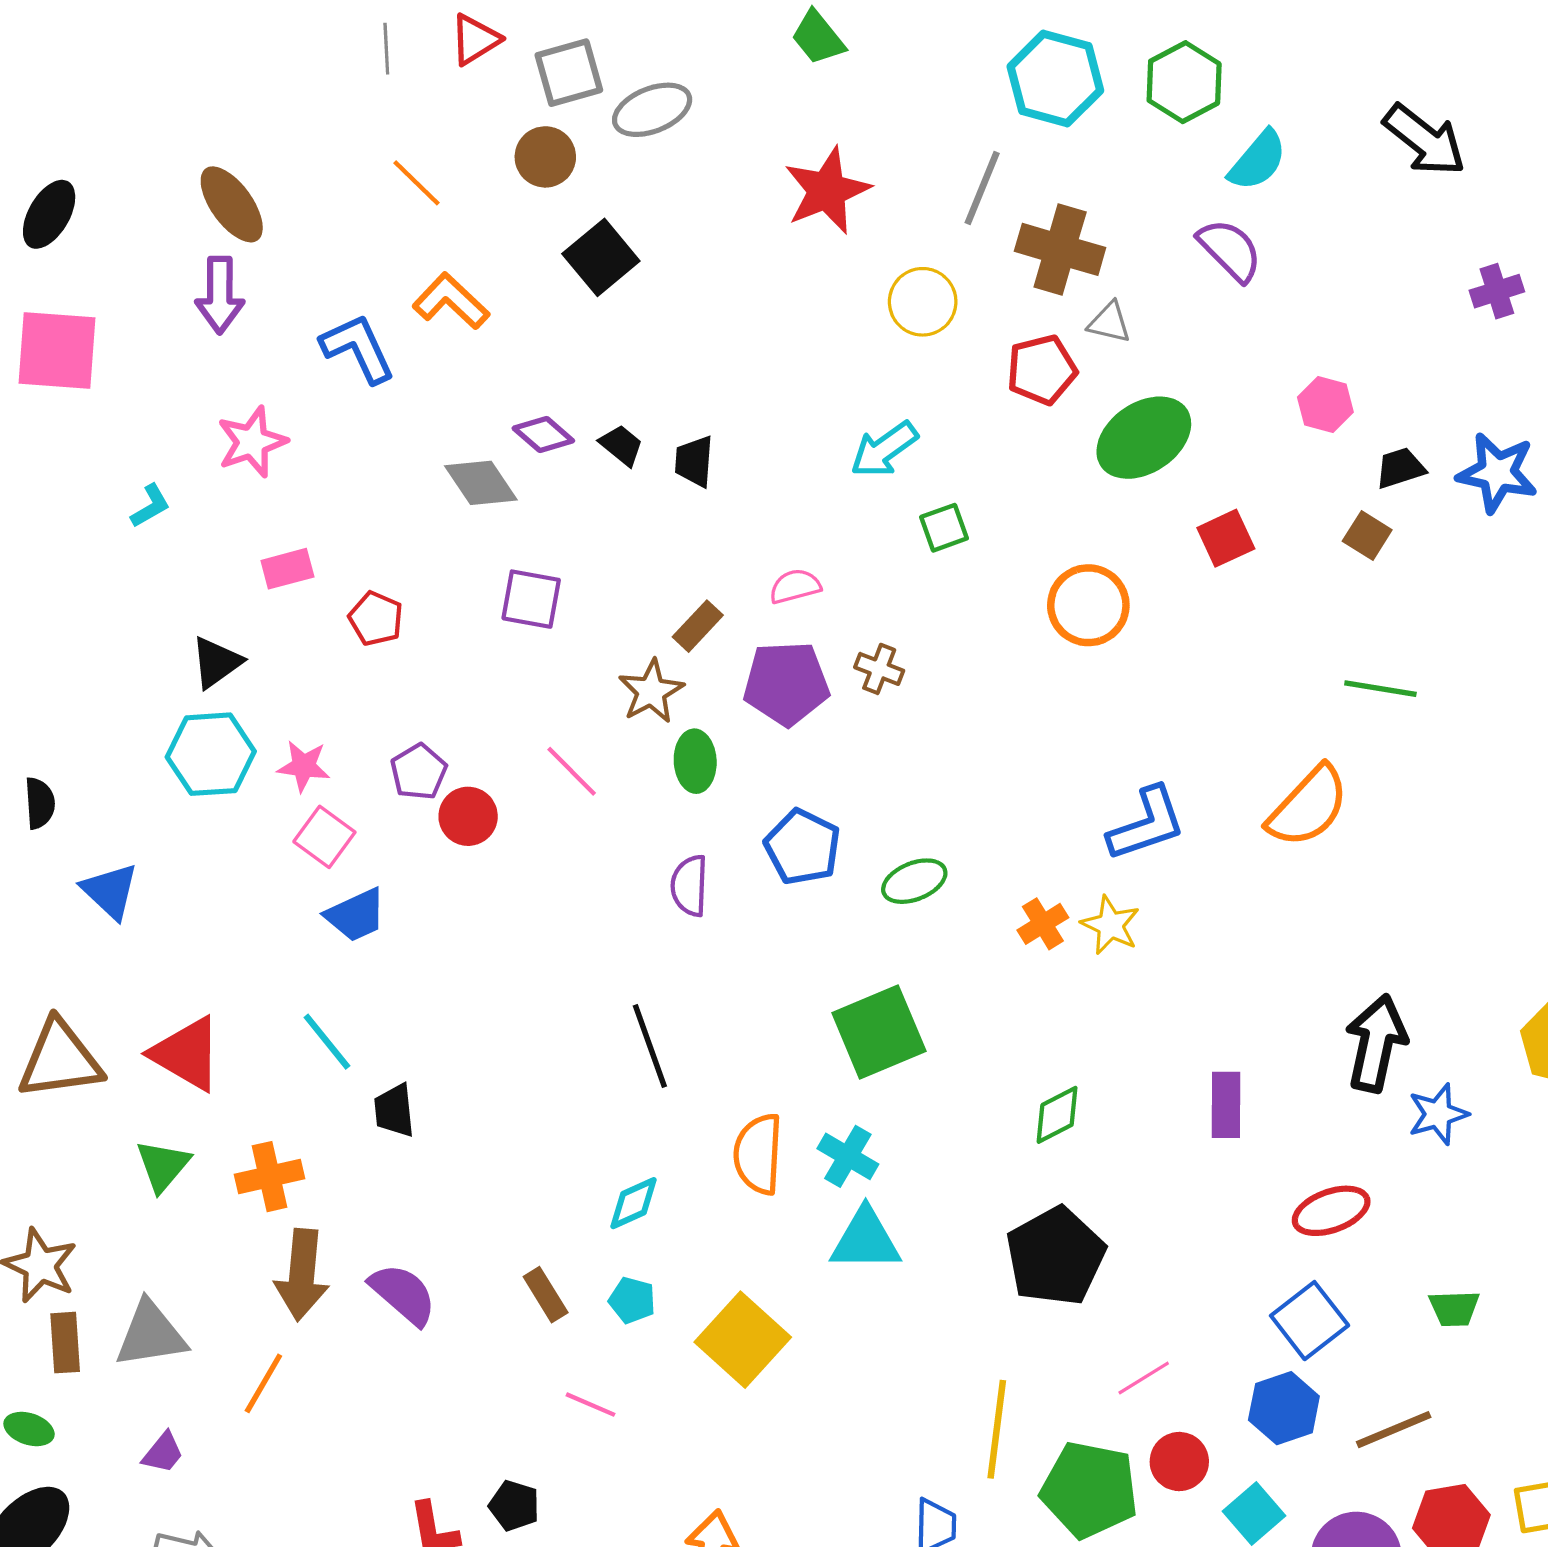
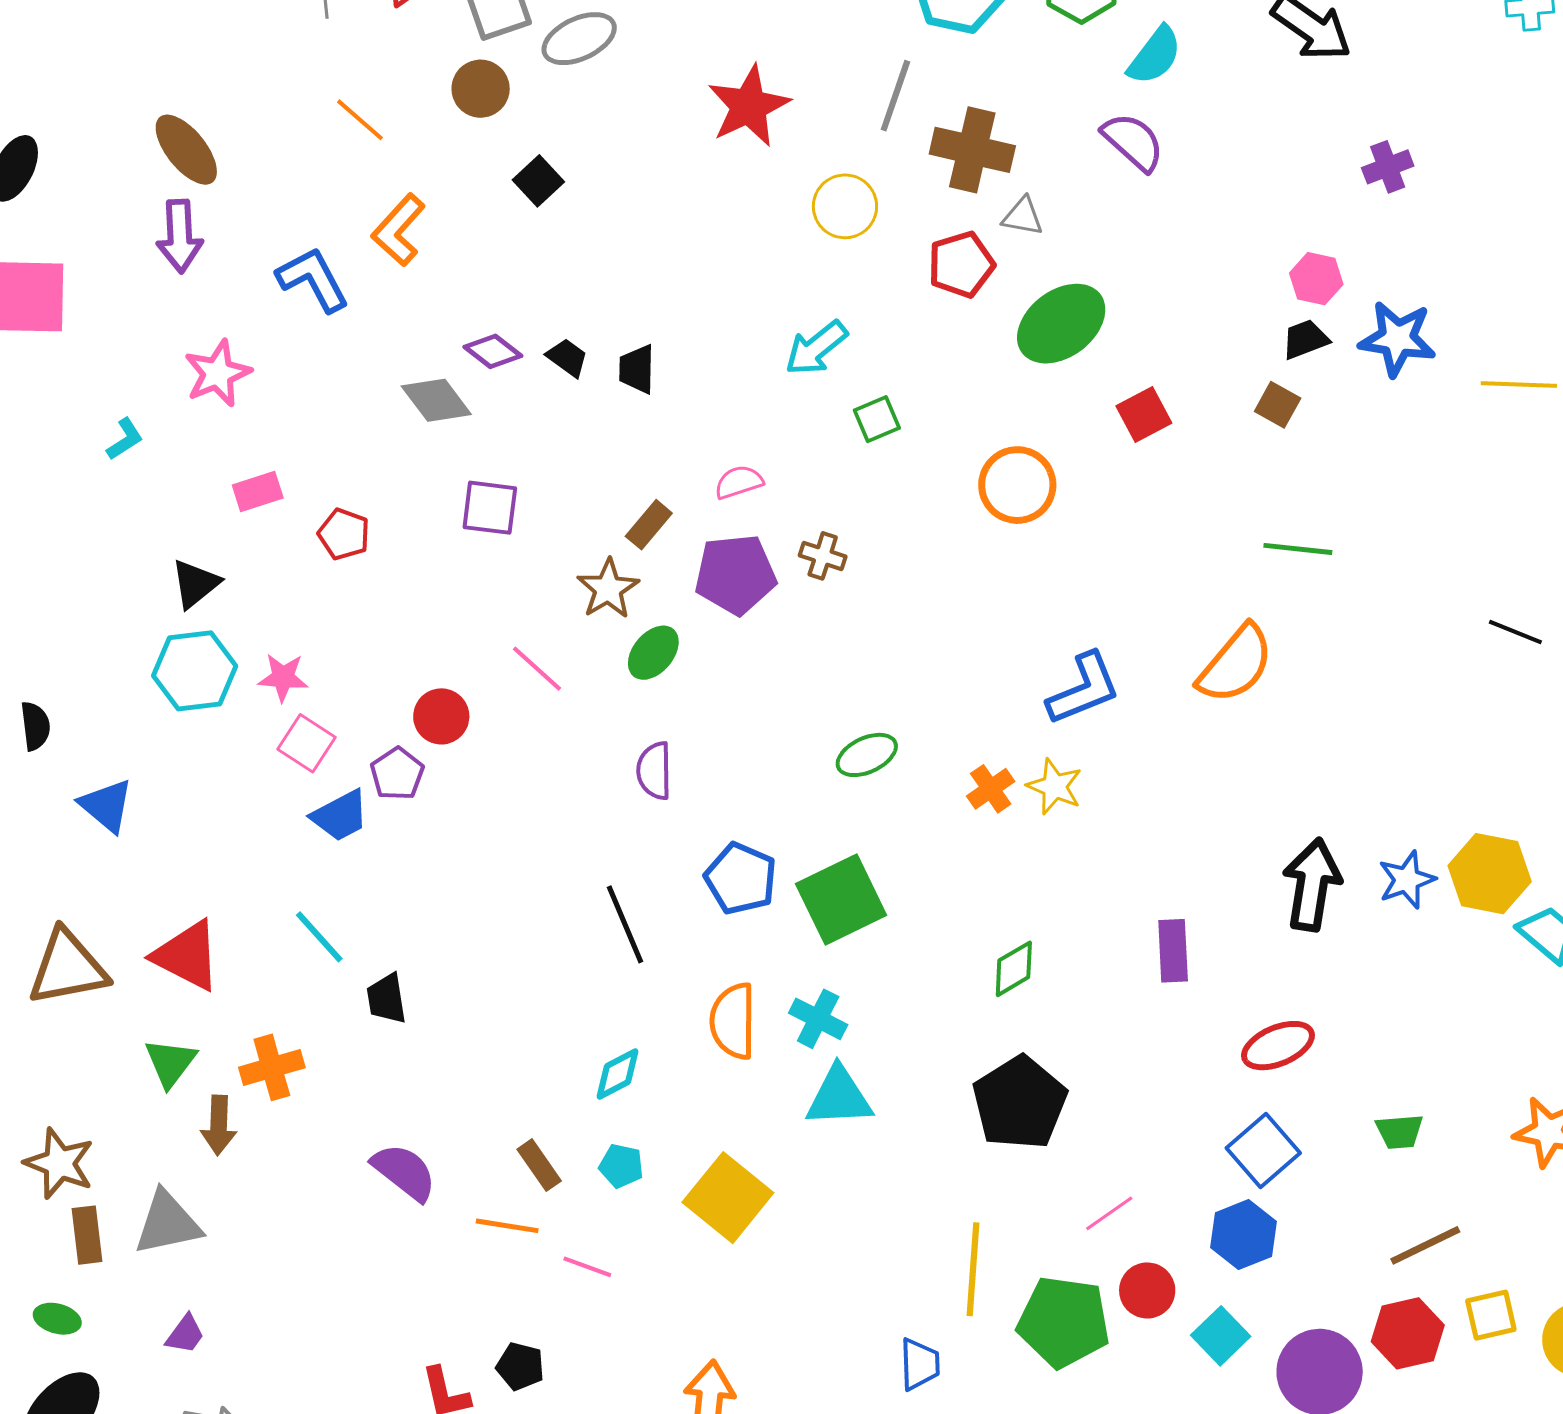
black square: (601, 257) -> (538, 181), size x0.7
orange L-shape: (451, 301) -> (399, 230), turned -88
pink hexagon: (1325, 405) -> (1316, 279), moved
green ellipse: (695, 761) -> (653, 653), turned 46
purple pentagon: (419, 772) -> (397, 774), moved
blue pentagon: (803, 847) -> (741, 879), moved
blue star: (1438, 1114) -> (1407, 880), moved
brown arrow: (302, 1275) -> (219, 1125), moved, size x0.7
orange line: (263, 1383) -> (507, 1226), moved, turned 72
brown line: (1394, 1430) -> (1425, 1245), moved

